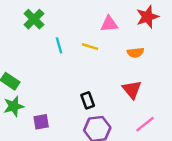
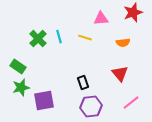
green cross: (34, 19) -> (38, 39), moved
purple square: (41, 122) -> (44, 101), size x1.5

